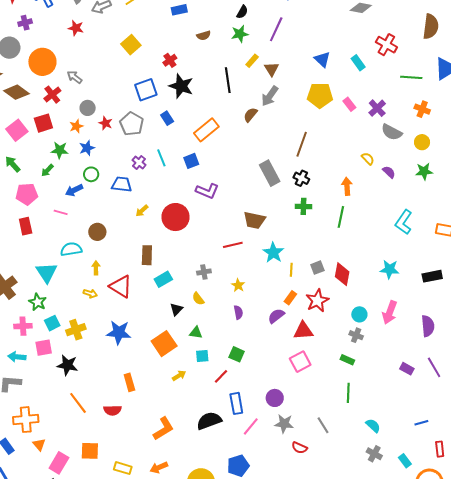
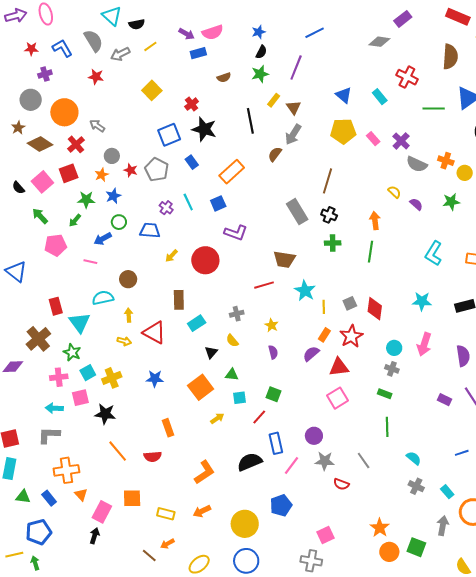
orange cross: (422, 109) -> (446, 161), moved
yellow circle: (422, 142) -> (465, 173), moved
red rectangle: (26, 226) -> (56, 306), moved
blue star: (119, 332) -> (155, 379), size x0.7

